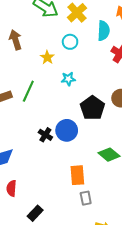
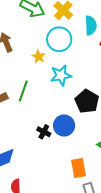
cyan circle: (70, 42) -> (59, 39), size x1.6
cyan star: (68, 79) -> (61, 75), size x1.5

